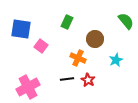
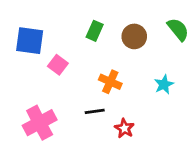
brown circle: (95, 39) -> (134, 36), moved
red star: (88, 80) -> (124, 128), moved

